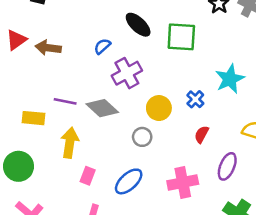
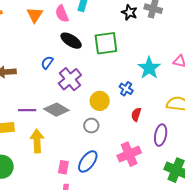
pink rectangle: (88, 176) -> (63, 167), moved

